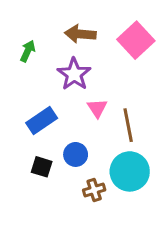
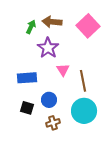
green arrow: (28, 51) -> (31, 27), moved
blue rectangle: (42, 120) -> (27, 78), turned 30
brown cross: (94, 190) -> (53, 123), moved

